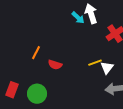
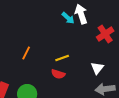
yellow line: (95, 63) -> (62, 58), moved
red semicircle: (55, 65) -> (58, 74), moved

